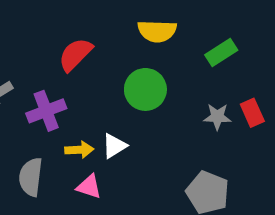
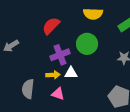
purple cross: (46, 111) -> (60, 55), moved
white triangle: (114, 146) -> (71, 73), turned 32

